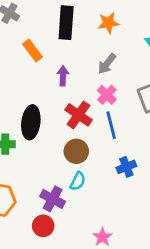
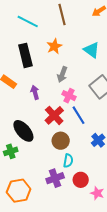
red cross: (79, 115) -> (54, 115), turned 30
black ellipse: (31, 122) -> (23, 131), turned -30
purple cross: (53, 199) -> (55, 178), turned -30
red circle: (43, 226) -> (81, 180), moved

